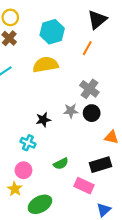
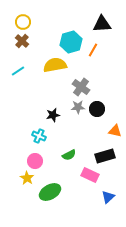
black triangle: (97, 20) -> (102, 24), turned 36
cyan hexagon: (52, 32) -> (71, 42), moved
gray cross: (89, 89) -> (81, 87), moved

